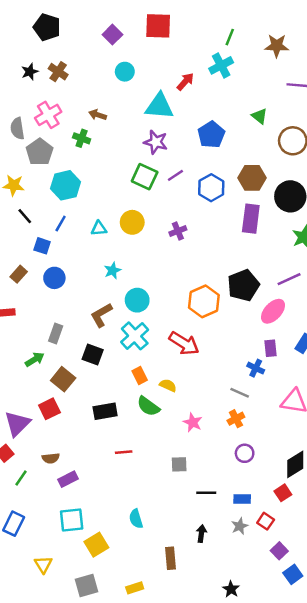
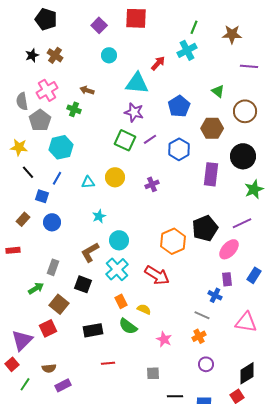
brown hexagon: (252, 178) -> (212, 128), moved

